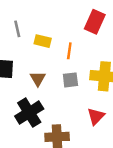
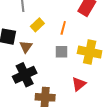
yellow rectangle: (43, 41) -> (37, 25), moved, turned -64
brown triangle: (38, 79) -> (26, 47), moved

